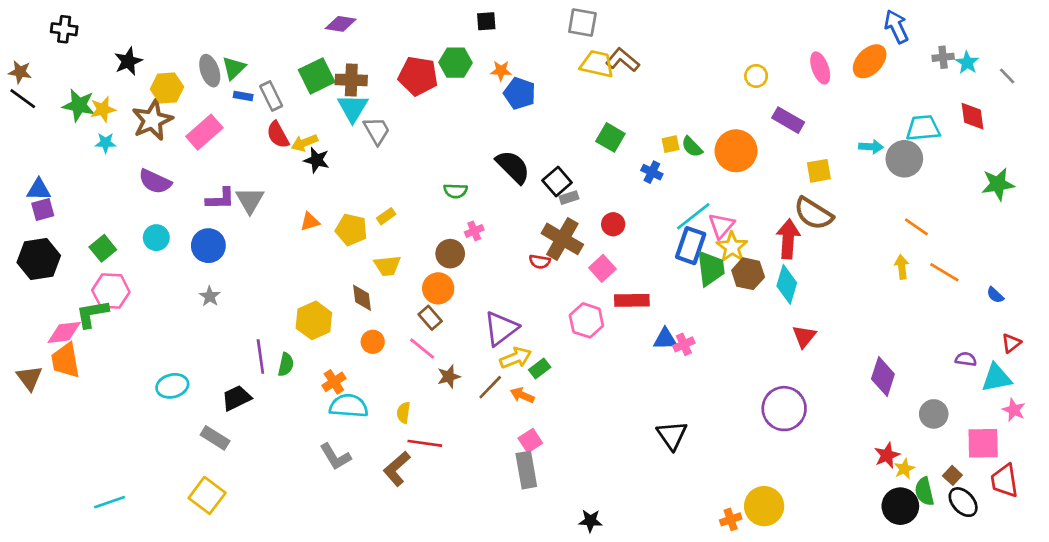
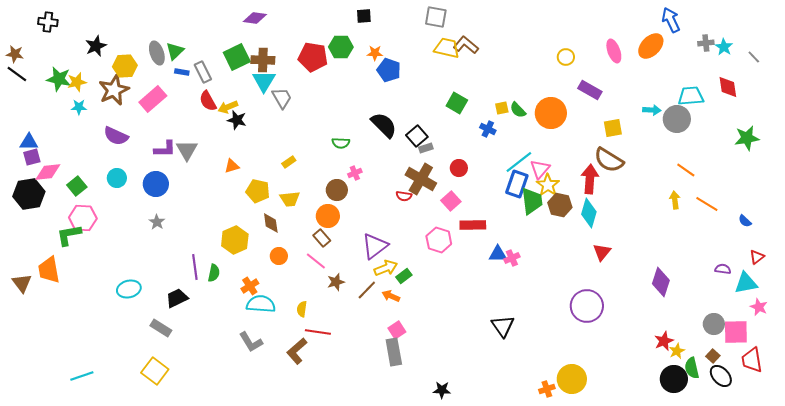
yellow pentagon: (351, 230) -> (258, 191), moved
pink diamond: (64, 332) -> (48, 172), moved
gray circle: (934, 414) -> (714, 324), moved

